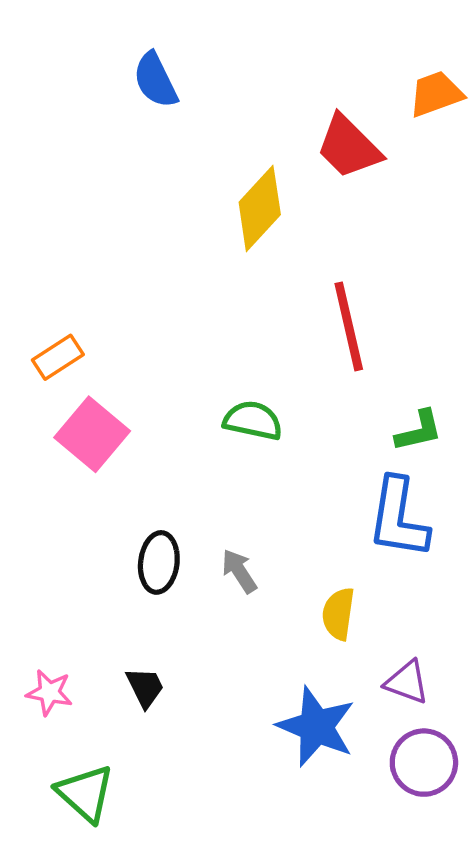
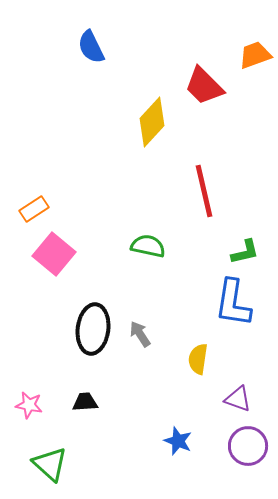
black ellipse: (159, 562) -> (93, 329), size x1.4
black trapezoid: (145, 687) -> (85, 402), turned -68
blue star: (316, 727) -> (178, 441), moved, size x0.6

